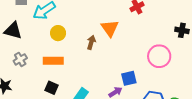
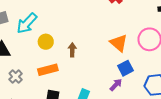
orange triangle: (110, 28) -> (119, 43), moved
brown arrow: (91, 42) -> (72, 50), moved

